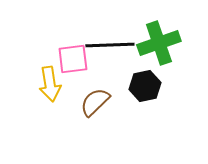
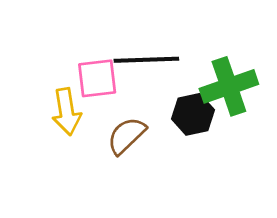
green cross: (159, 43) -> (229, 86), moved

